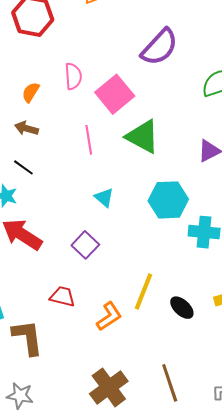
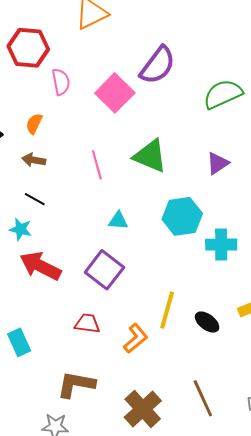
pink semicircle: (73, 76) -> (61, 82), moved
pink square: (115, 94) -> (115, 93), moved
cyan triangle: (104, 197) -> (118, 221), turned -30
purple square: (85, 245) -> (104, 270), size x1.4
brown L-shape: (28, 337) -> (76, 384), moved, turned -66

